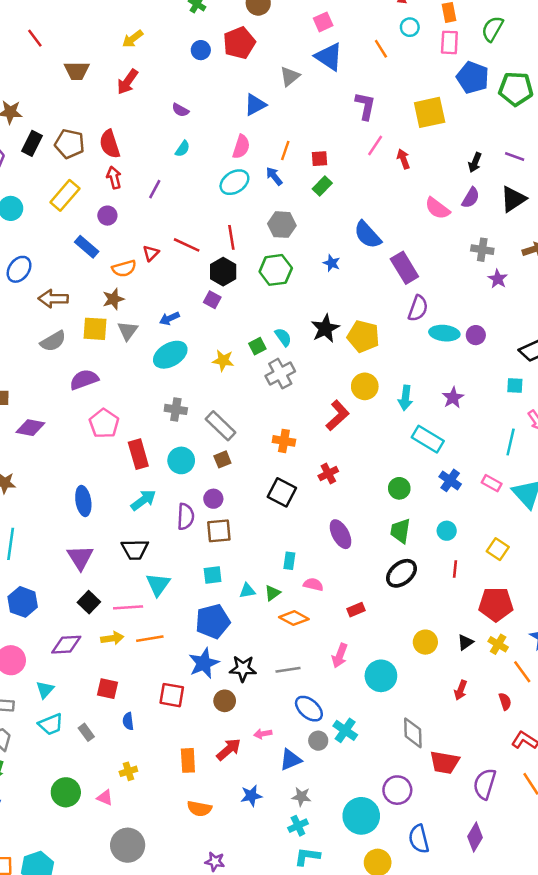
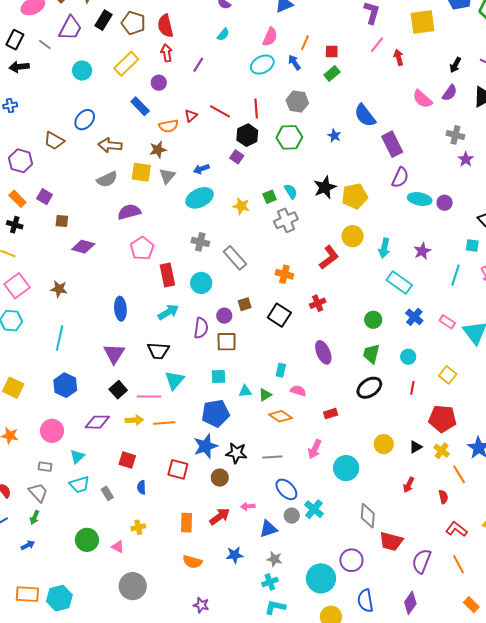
yellow pentagon: (363, 336) -> (355, 196), turned -30
cyan line: (511, 442) -> (456, 275), moved
brown square: (222, 459) -> (245, 304), moved

